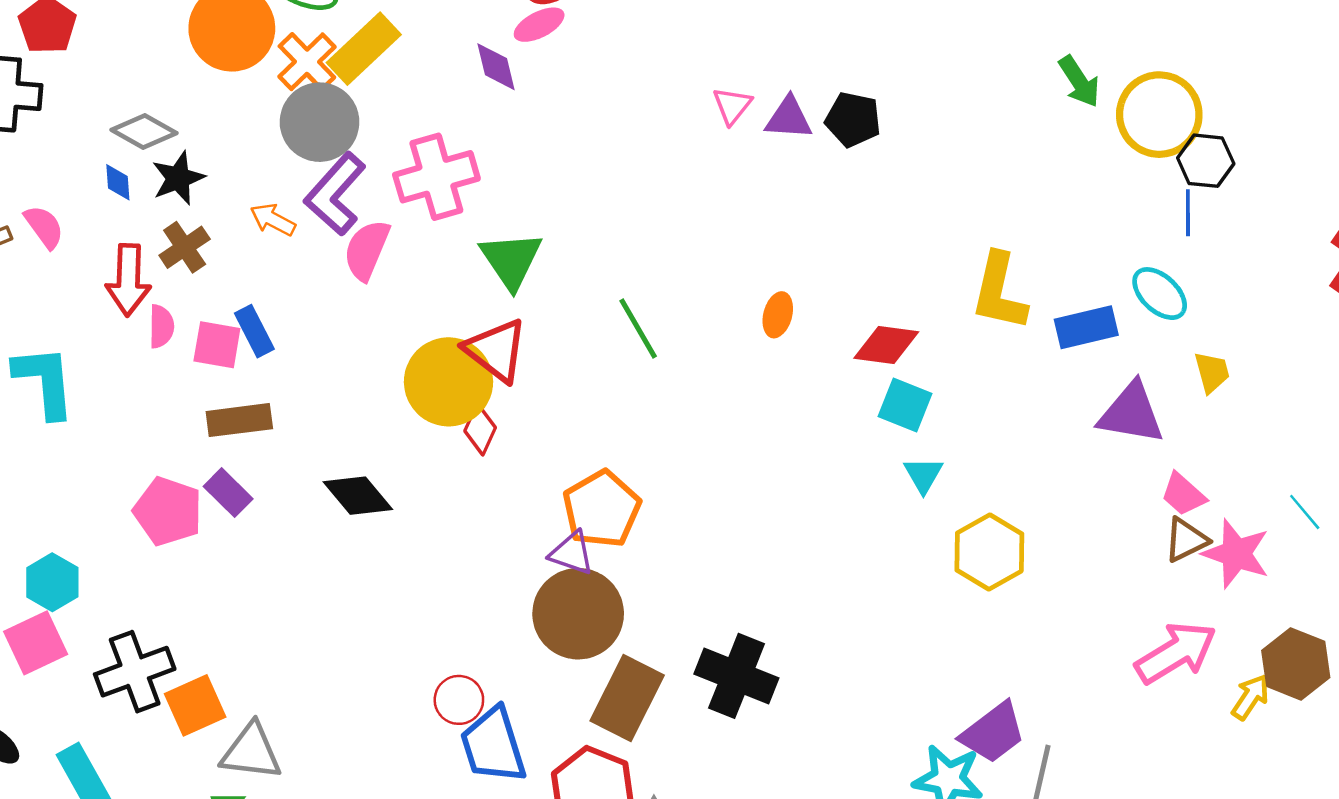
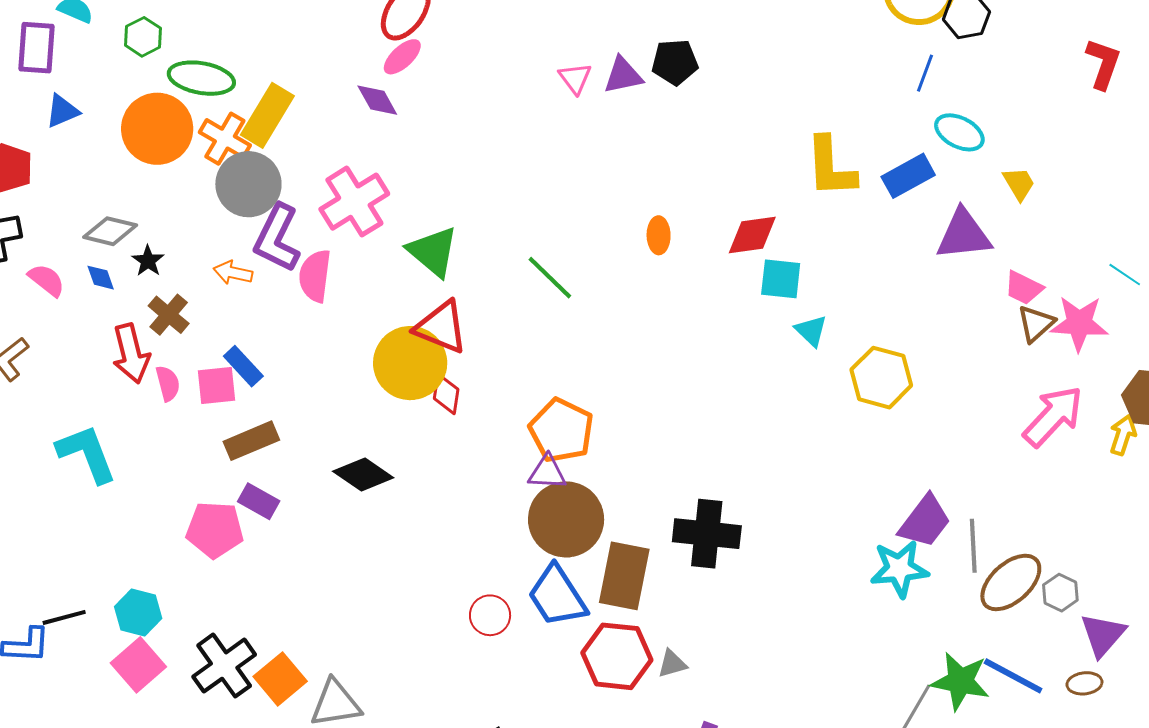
black star: (178, 178) -> (148, 261), size x0.7
blue line: (1188, 213) -> (925, 73), moved, turned 36
pink semicircle: (44, 227) -> (47, 280), moved
blue trapezoid: (493, 745) -> (557, 596), moved

